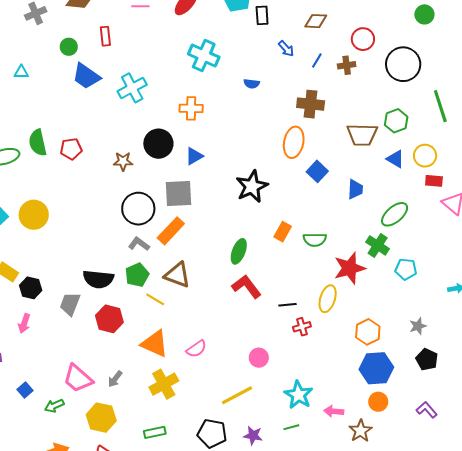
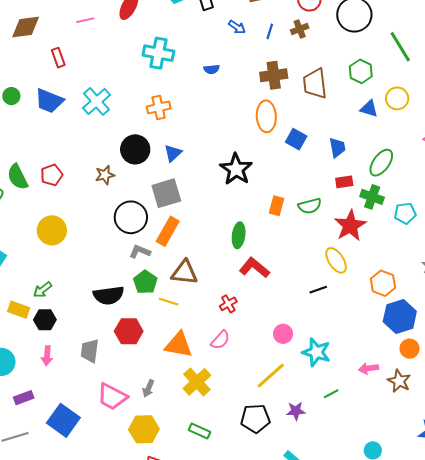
green circle: (69, 47) -> (11, 96), moved
brown trapezoid: (362, 135) -> (315, 84), moved, turned 96
red rectangle: (434, 181) -> (344, 182), moved
yellow circle: (34, 215) -> (52, 230), moved
yellow ellipse: (328, 299) -> (336, 260), turned -36
gray trapezoid: (70, 304) -> (90, 351), moved
black line: (288, 305) -> (318, 290), moved
red cross: (302, 327) -> (228, 304), moved
blue square: (25, 390) -> (63, 420), size x2.0
cyan star: (298, 395) -> (316, 352), moved
green arrow: (54, 406) -> (42, 290), moved
green rectangle: (155, 432) -> (199, 431), turned 50

